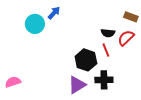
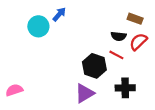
brown rectangle: (131, 17) -> (135, 19), moved
red line: (106, 50) -> (116, 55), turned -40
black cross: (104, 80) -> (125, 88), moved

